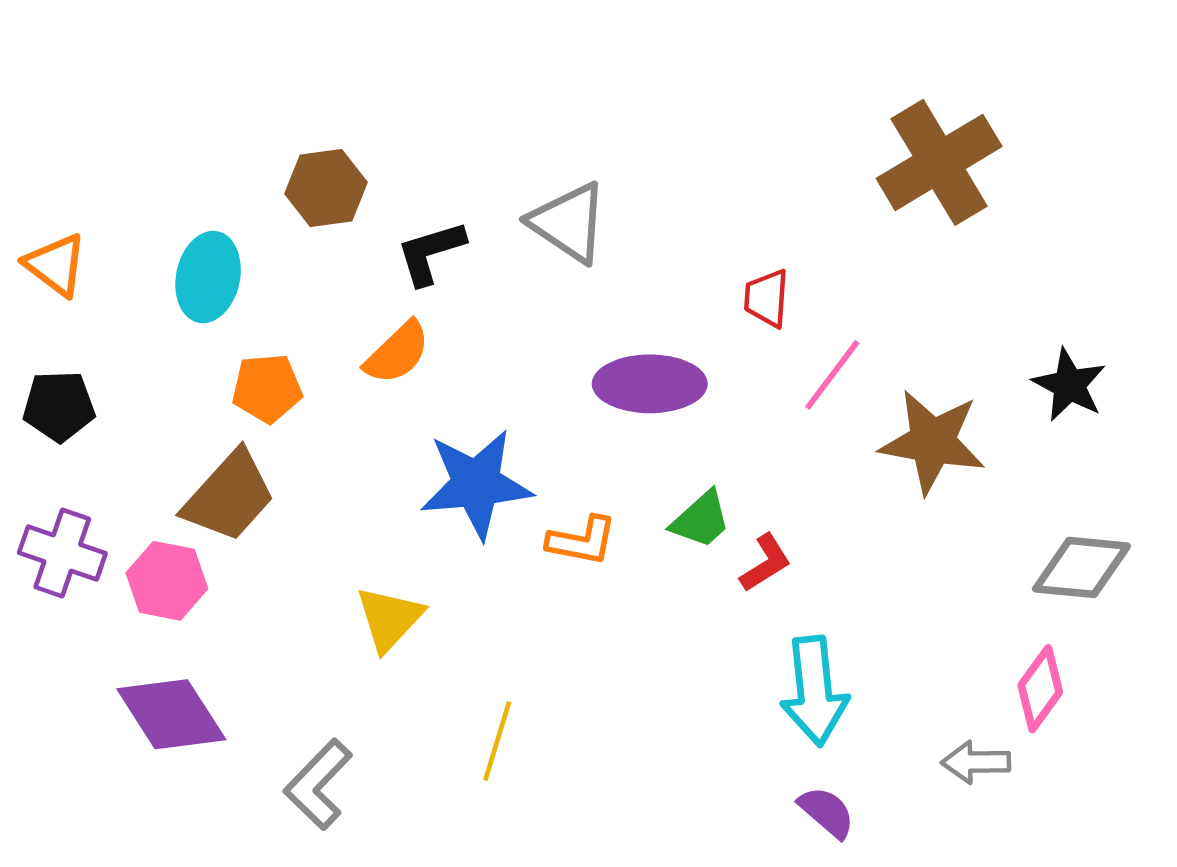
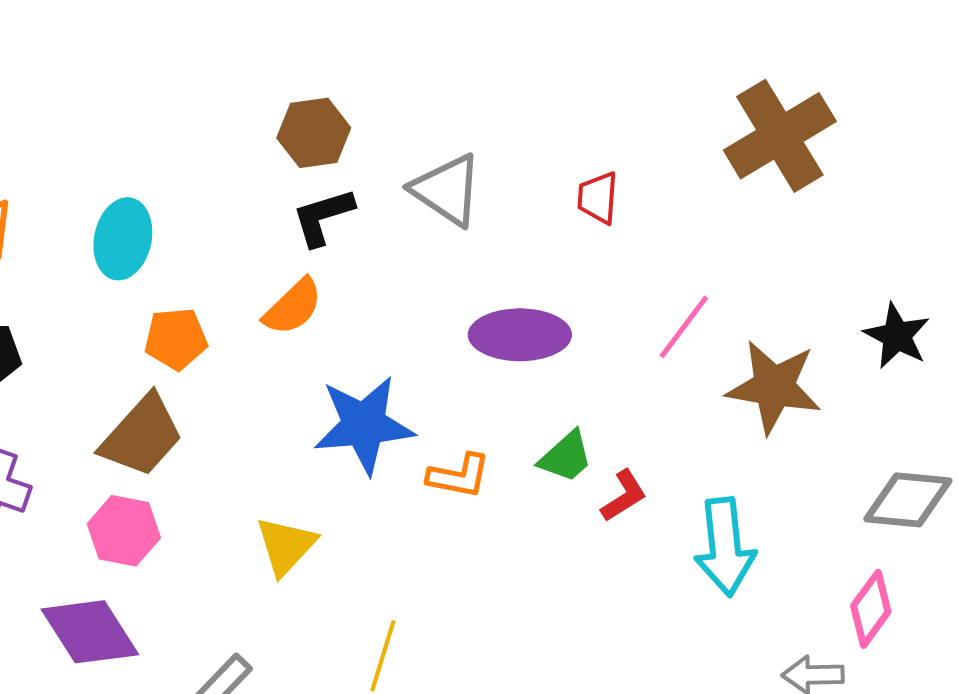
brown hexagon: (326, 188) -> (314, 133), moved
red trapezoid: (767, 298) -> (598, 198), moved
pink hexagon: (167, 581) -> (124, 531), moved
cyan arrow: (814, 691) -> (725, 547), moved

